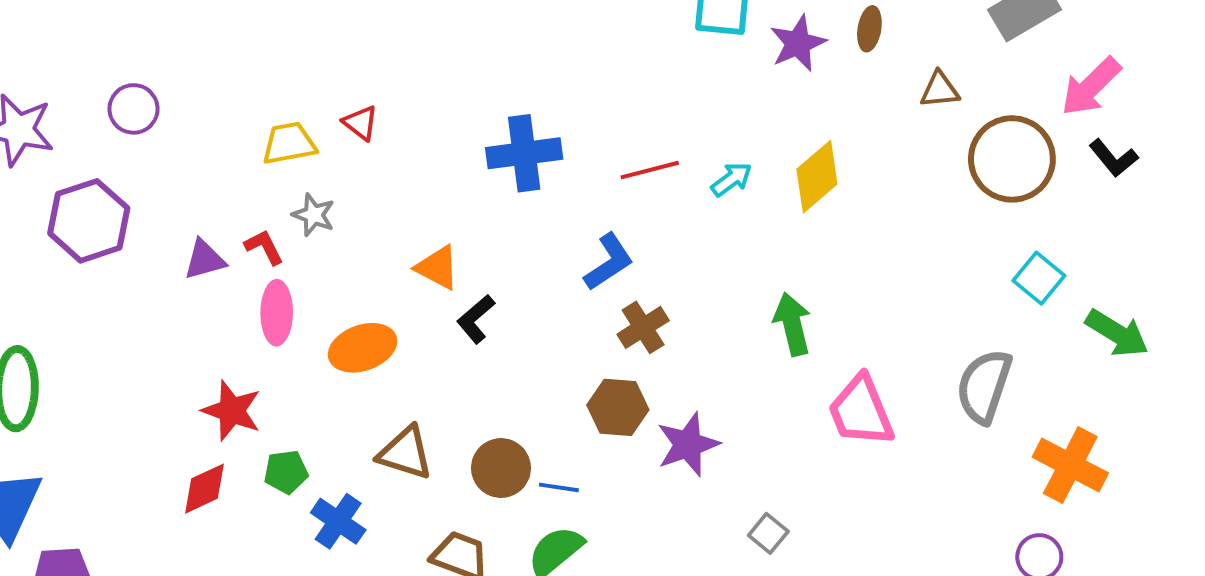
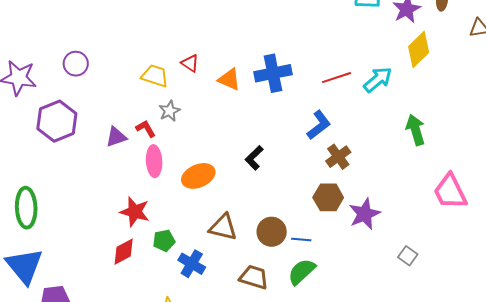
yellow trapezoid: (289, 143) -> (155, 76), turned 32
yellow diamond: (817, 177) -> (419, 49), moved
cyan arrow: (731, 179) -> (378, 80), size x1.4
gray star: (314, 215) -> (169, 111), turned 30
orange triangle: (438, 268) -> (229, 79), moved
green arrow: (792, 324) -> (416, 130), moved

